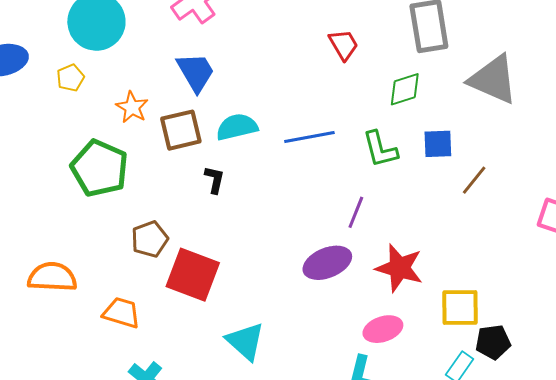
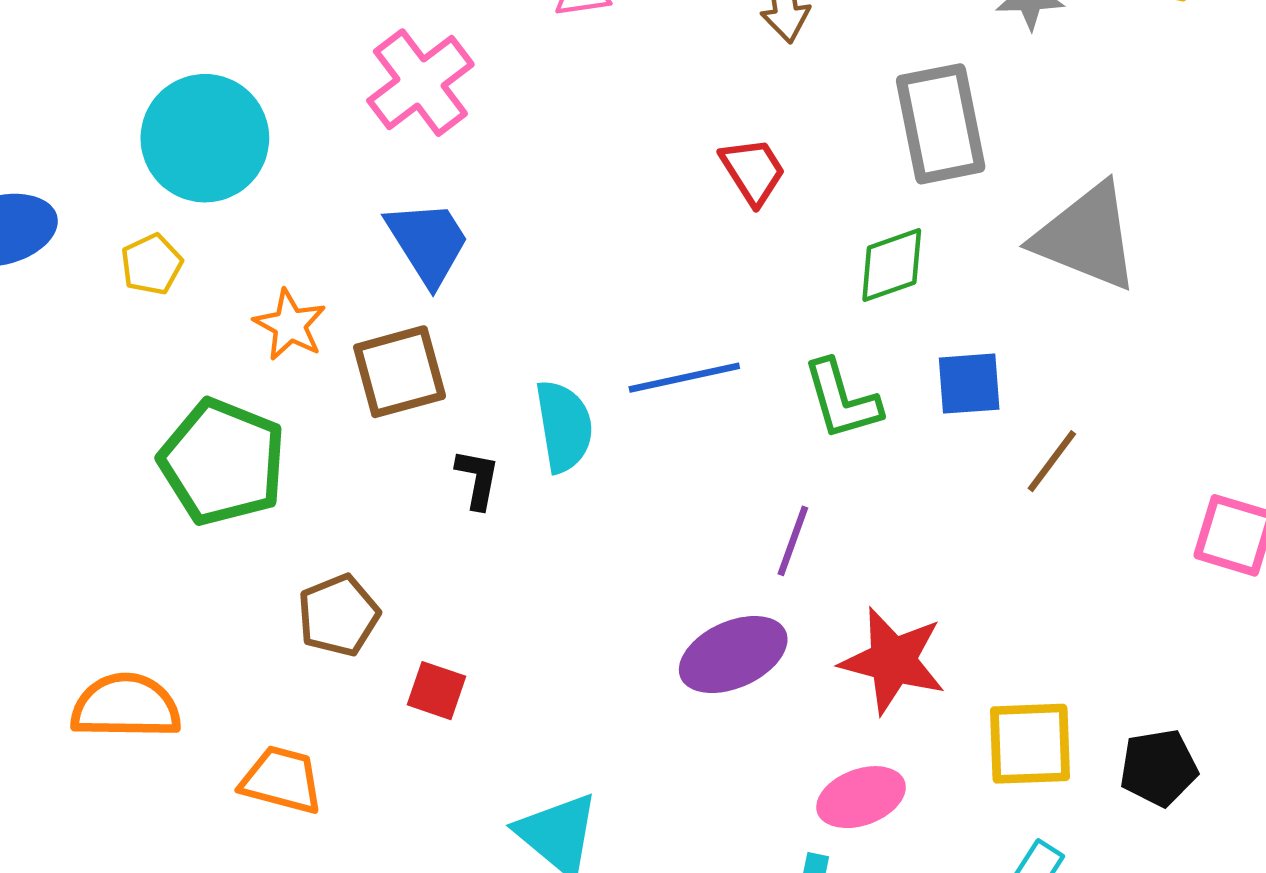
cyan semicircle: (237, 127) -> (564, 426), moved, turned 96
red square: (193, 275) -> (437, 691), size x0.5
black pentagon: (493, 342) -> (1159, 768), moved

